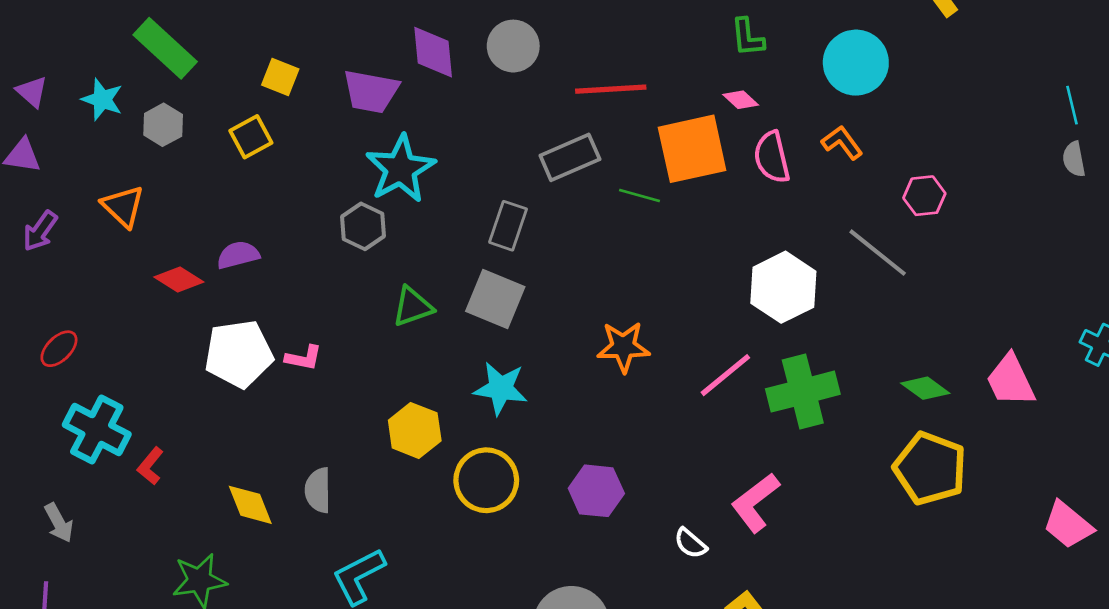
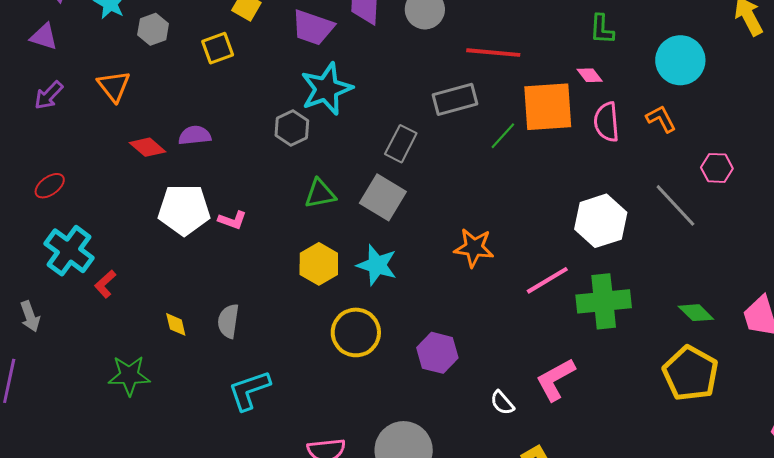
green line: (639, 195) -> (503, 136), turned -72
yellow hexagon: (415, 430) -> (319, 264), moved
yellow diamond: (250, 505) -> (176, 324), size x0.7

